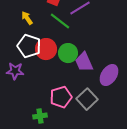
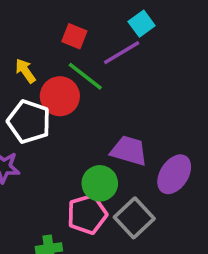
red circle: (46, 49) -> (60, 96), moved
green circle: (68, 53) -> (100, 183), moved
purple trapezoid: (84, 62) -> (129, 151), turned 130

